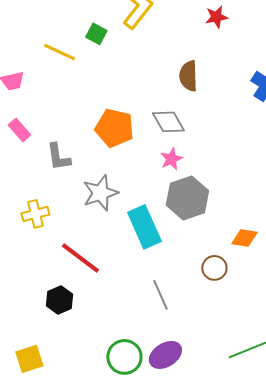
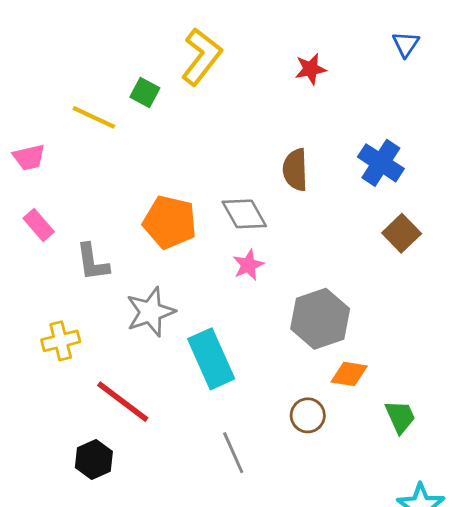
brown semicircle: (188, 76) -> (295, 170), moved
gray hexagon: (187, 198) -> (320, 319), moved

